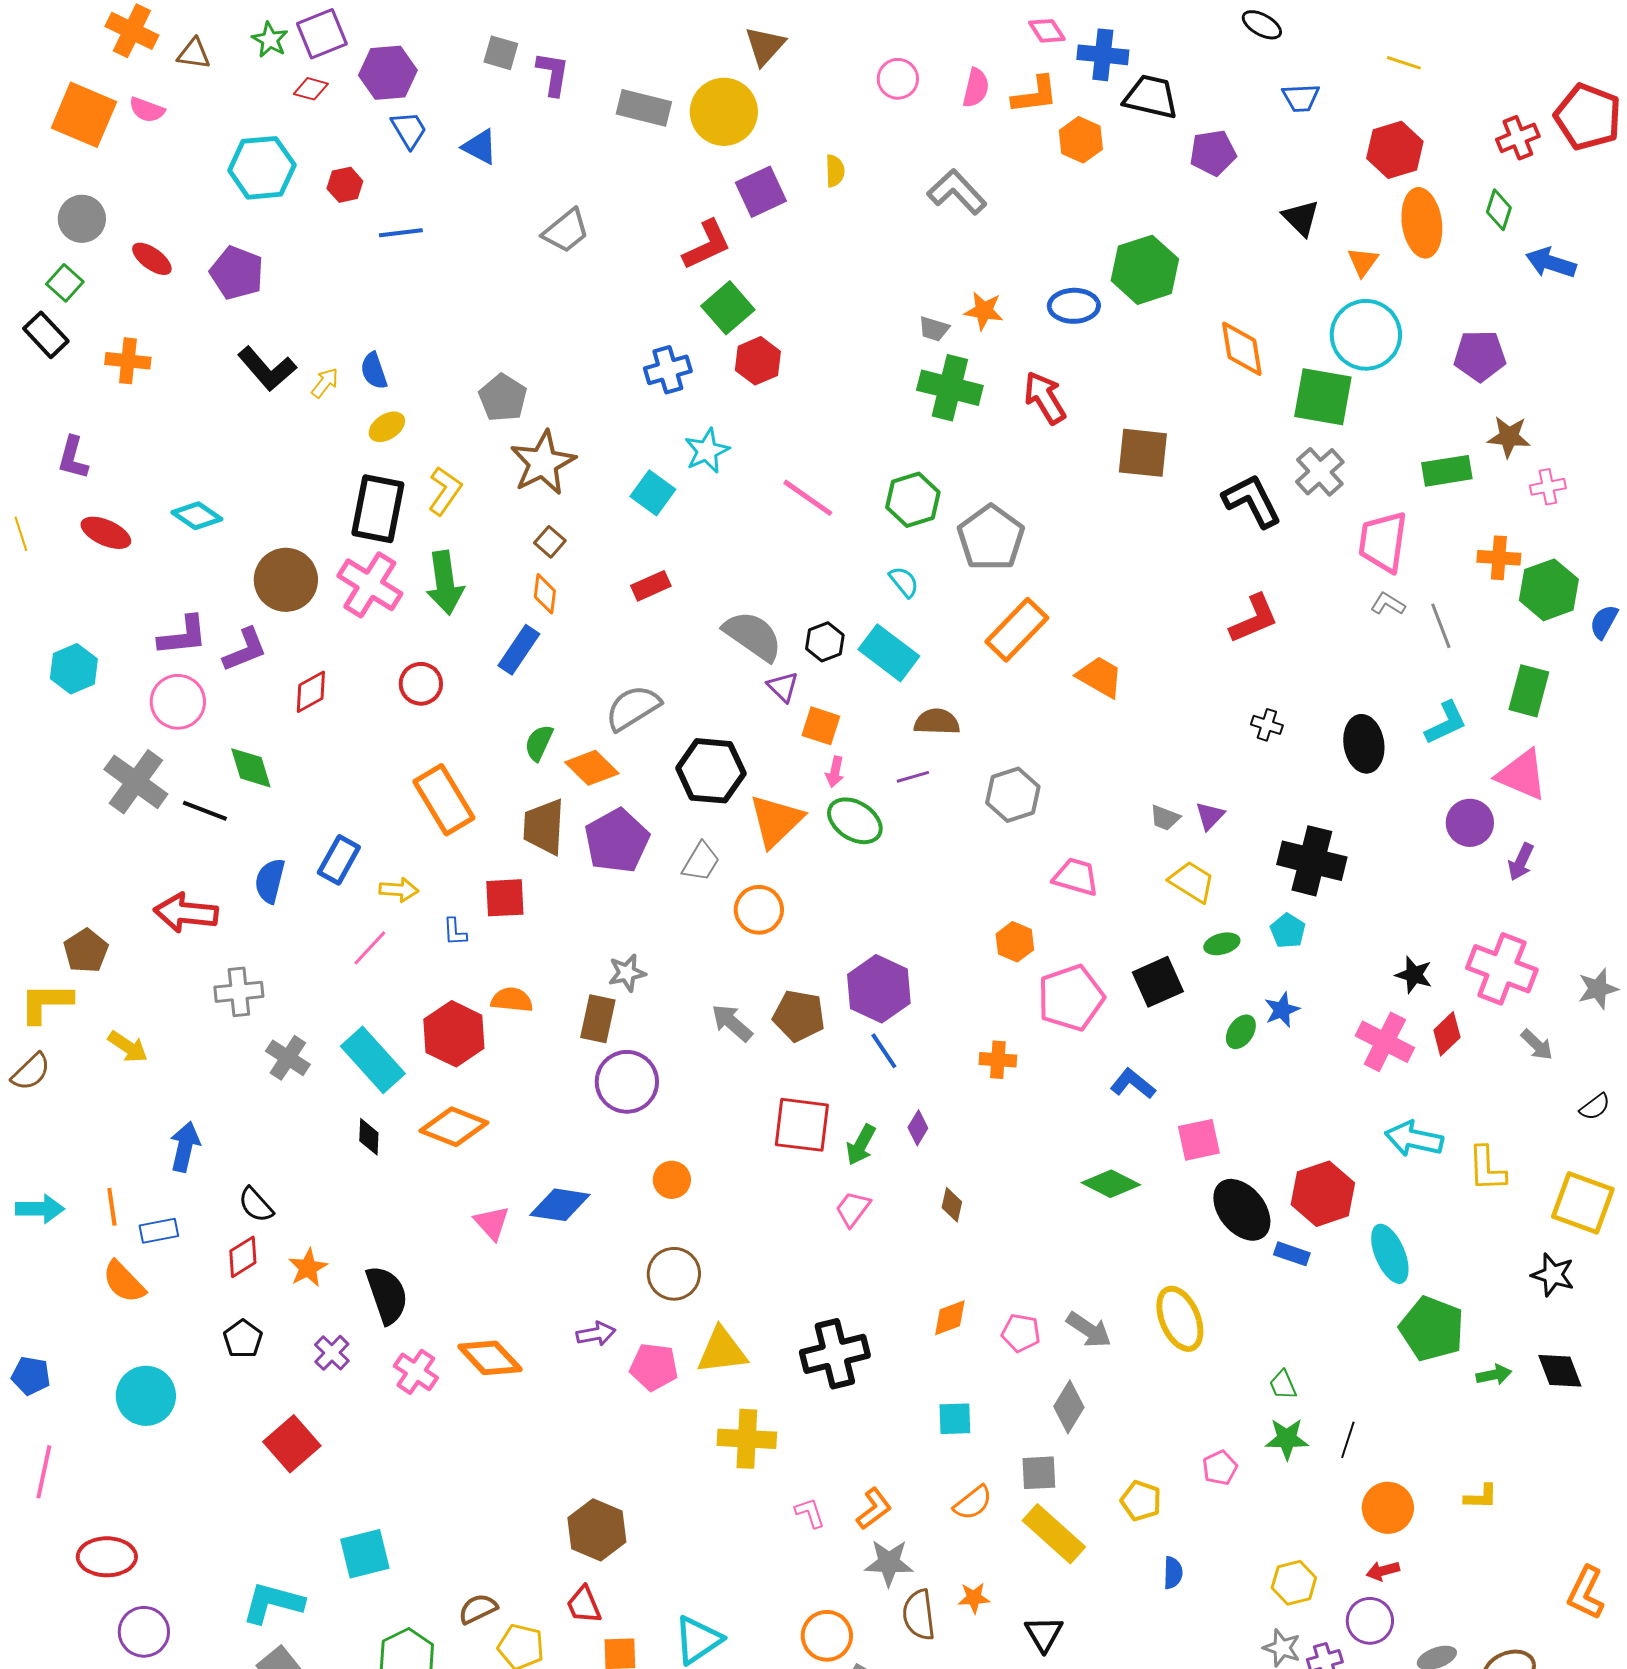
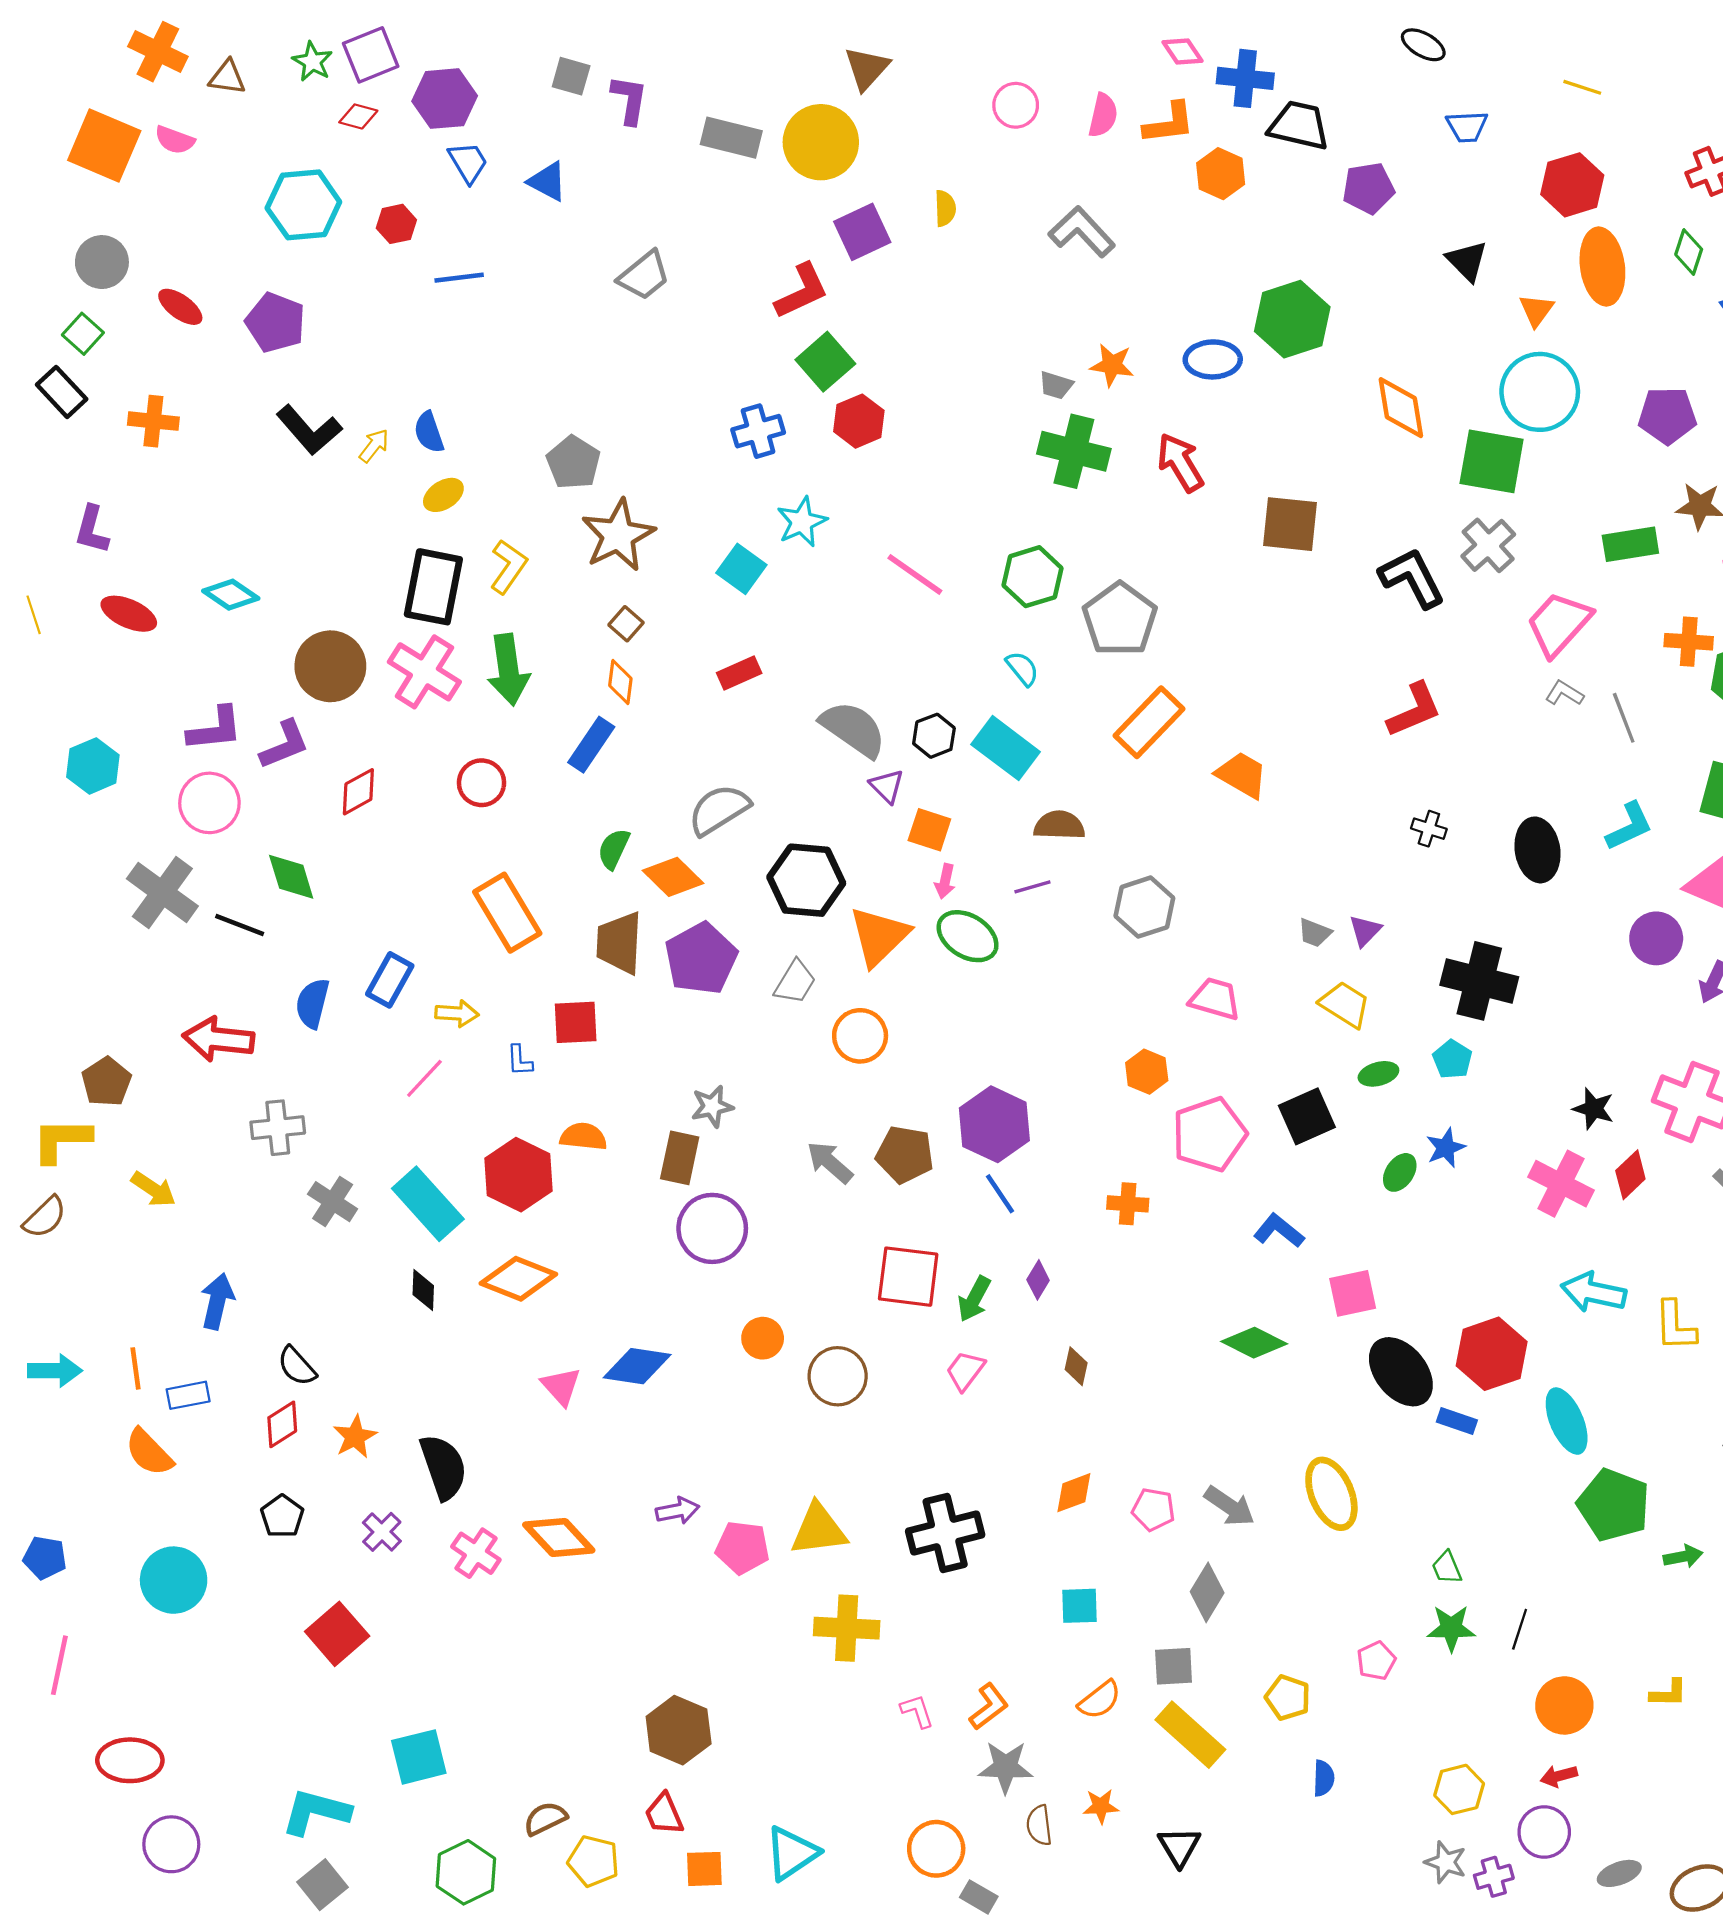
pink trapezoid: (1383, 542) -> (1559, 624), turned 34
brown circle: (674, 1274) -> (838, 1376), moved
brown semicircle: (919, 1615) -> (1039, 1825), size x0.7

